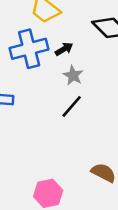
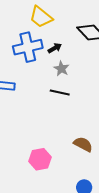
black line: (72, 106) -> (60, 92), turned 60

